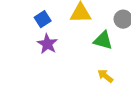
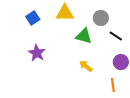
purple star: (47, 44) -> (37, 53), moved

